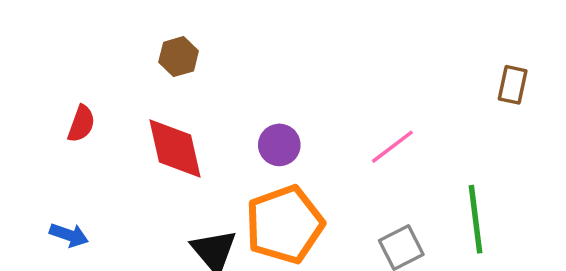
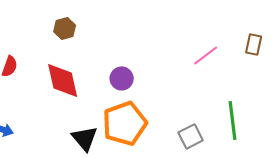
pink line: (392, 147) -> (206, 55), moved

